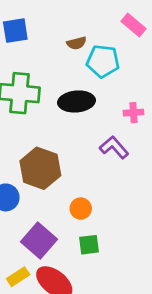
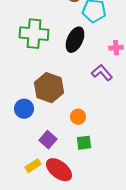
black ellipse: (77, 101) -> (75, 40), turned -60
purple square: (39, 241) -> (48, 140), size x0.7

